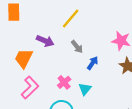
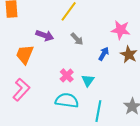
blue arrow: (93, 63) -> (104, 54), moved
pink L-shape: (30, 88) -> (21, 90), moved

